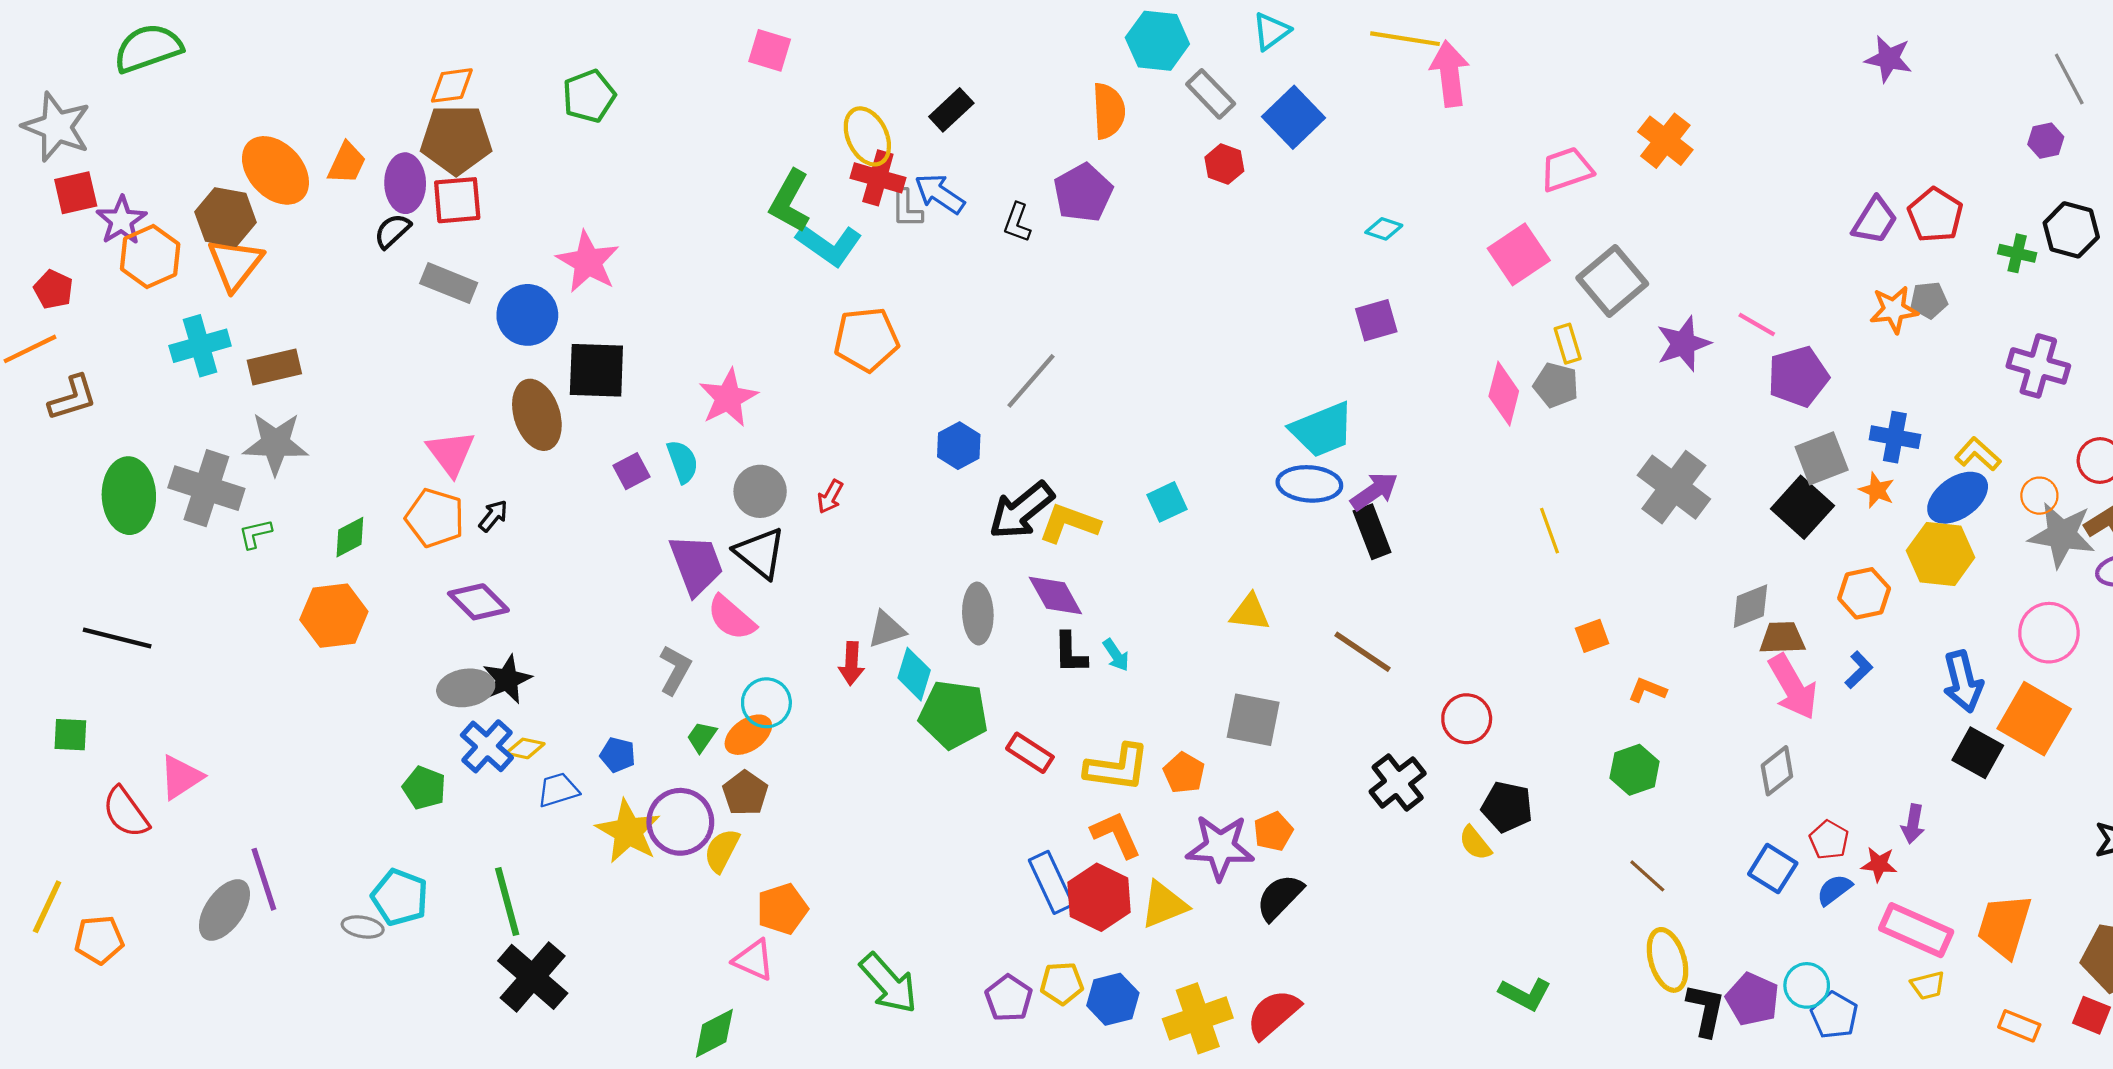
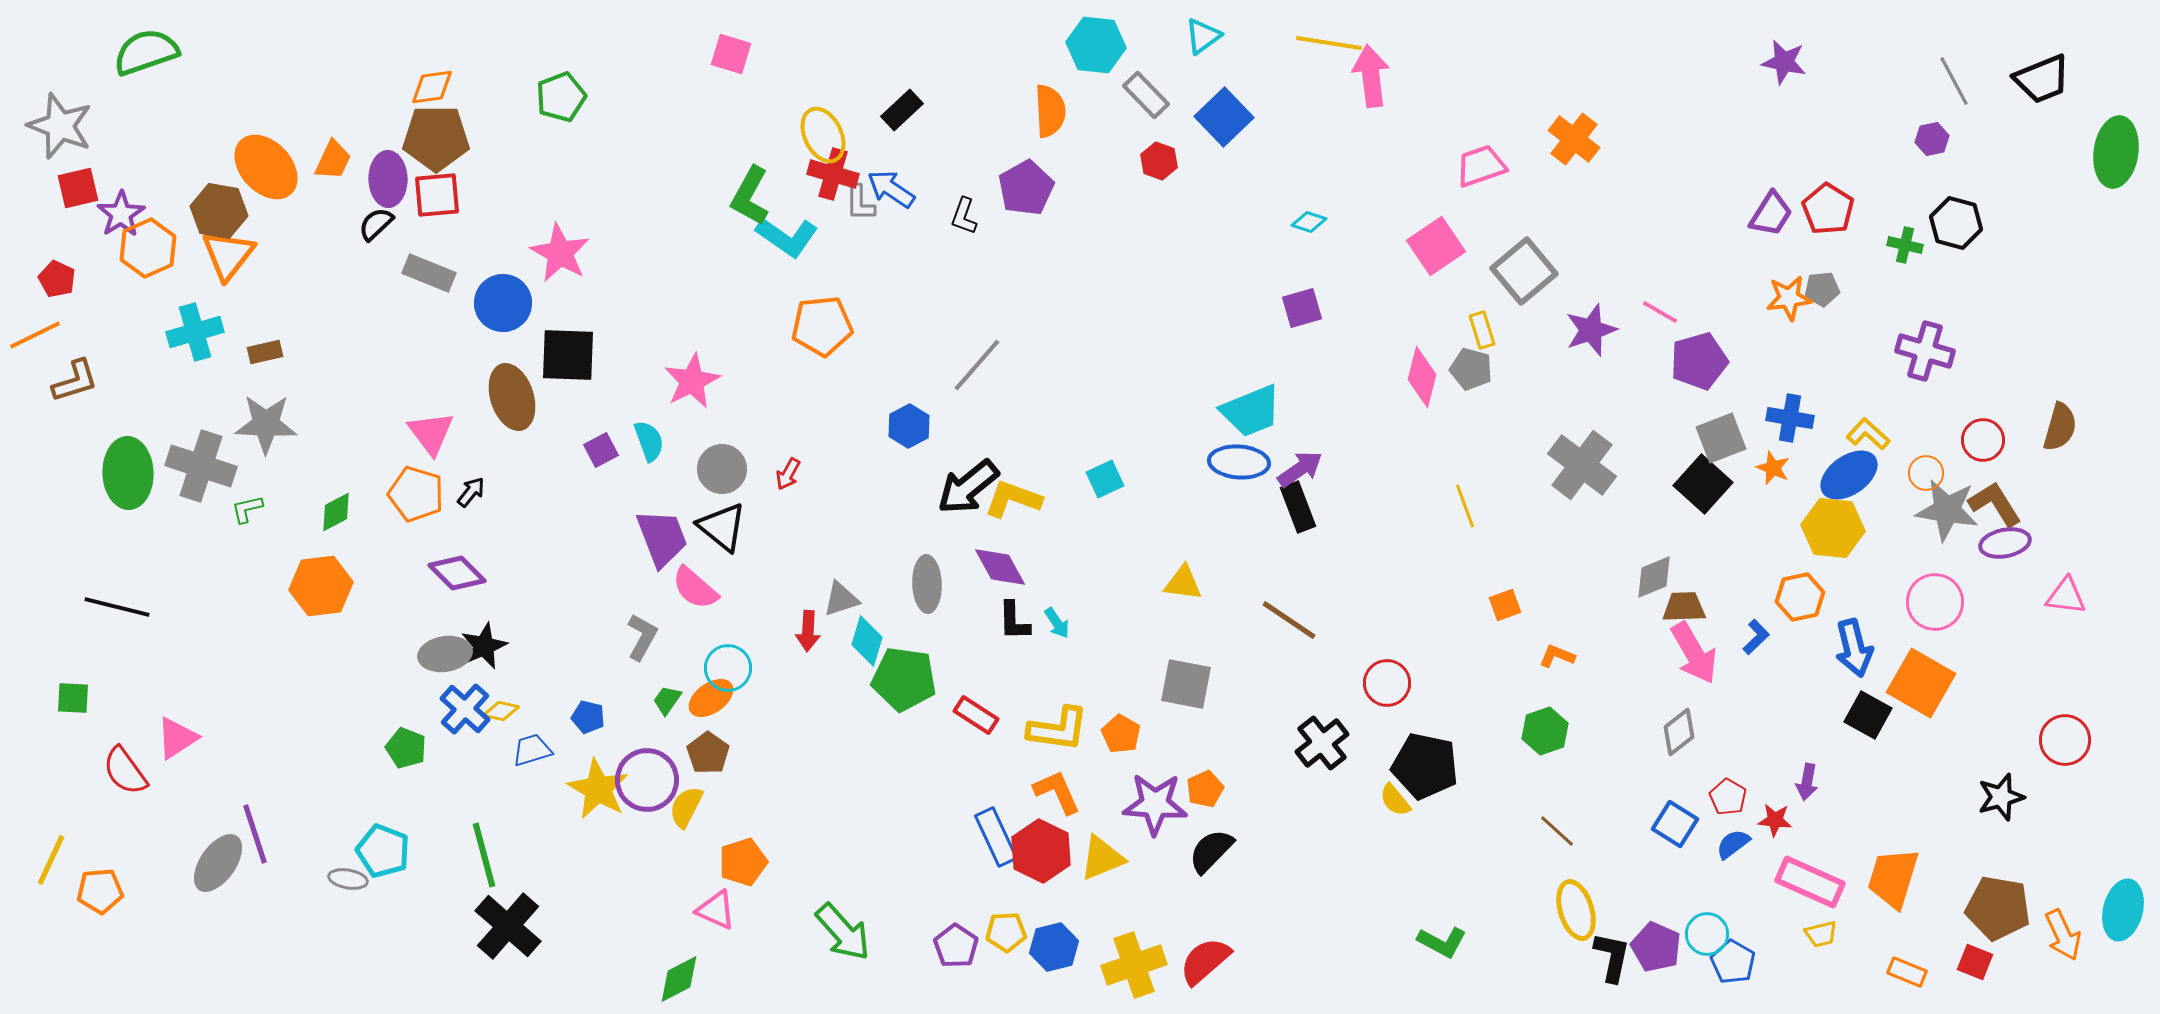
brown rectangle: (274, 367) -> (265, 352), size x0.7
orange hexagon: (1864, 593) -> (1800, 597), moved
black pentagon: (1507, 807) -> (1425, 766), size x1.4

